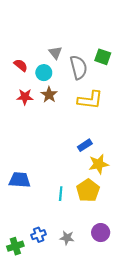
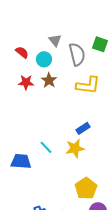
yellow star: (99, 164) -> (75, 148), moved
yellow pentagon: (88, 190) -> (86, 188), moved
cyan line: (61, 194) -> (46, 147), moved, turned -48

